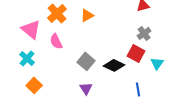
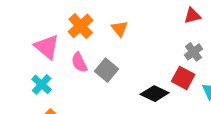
orange triangle: (87, 15) -> (119, 29), turned -40
gray square: (86, 61) -> (107, 70), moved

